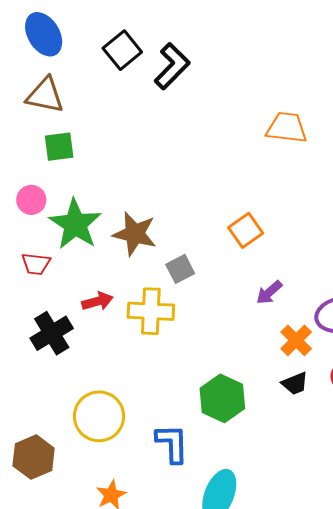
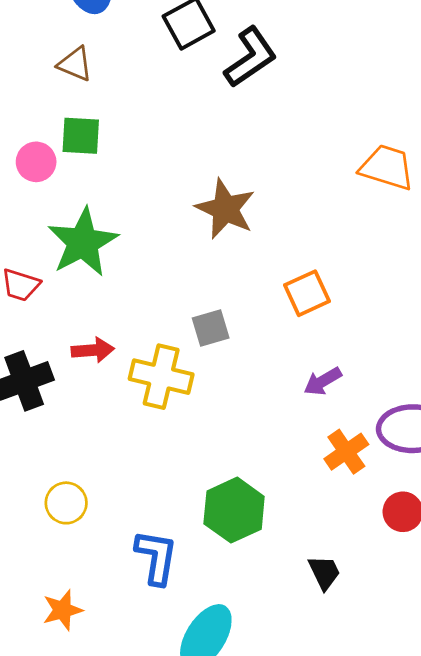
brown triangle: (45, 95) -> (75, 64), size x0.7
pink circle: (31, 200) -> (36, 162), moved
brown star: (135, 234) -> (225, 209), moved
black trapezoid: (295, 383) -> (324, 572), moved, turned -104
yellow circle: (99, 416) -> (66, 503), size x0.6

